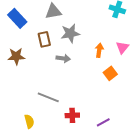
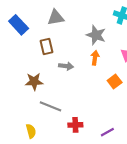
gray star: (70, 33) -> (96, 35), moved, turned 30
orange arrow: (99, 50) -> (95, 58), moved
brown star: (16, 56) -> (34, 82), moved

